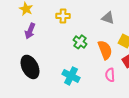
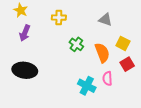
black ellipse: (30, 67) -> (25, 70), turned -55
cyan cross: (71, 76) -> (87, 86), moved

